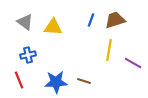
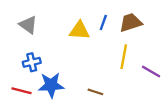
yellow triangle: (53, 27) -> (79, 30), moved
red line: (19, 80) -> (21, 91), turned -54
blue star: (56, 82) -> (51, 85), moved

